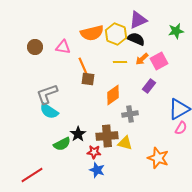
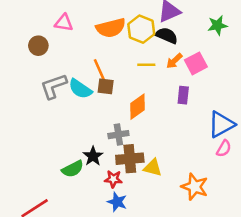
pink triangle: (63, 47) -> (64, 23), moved
purple rectangle: (149, 86) -> (183, 95), turned -32
gray L-shape: (47, 94) -> (54, 86), moved
cyan semicircle: (49, 111) -> (80, 89), moved
gray cross: (130, 114) -> (118, 135), moved

